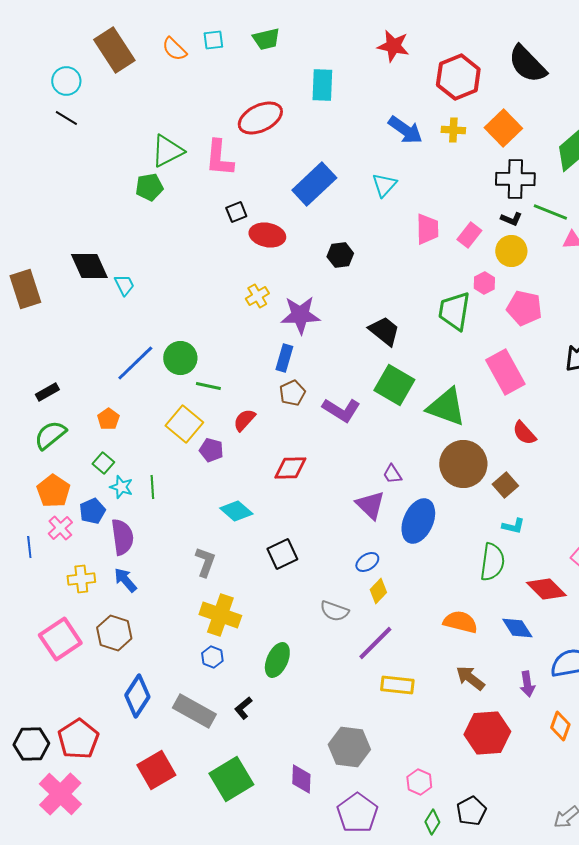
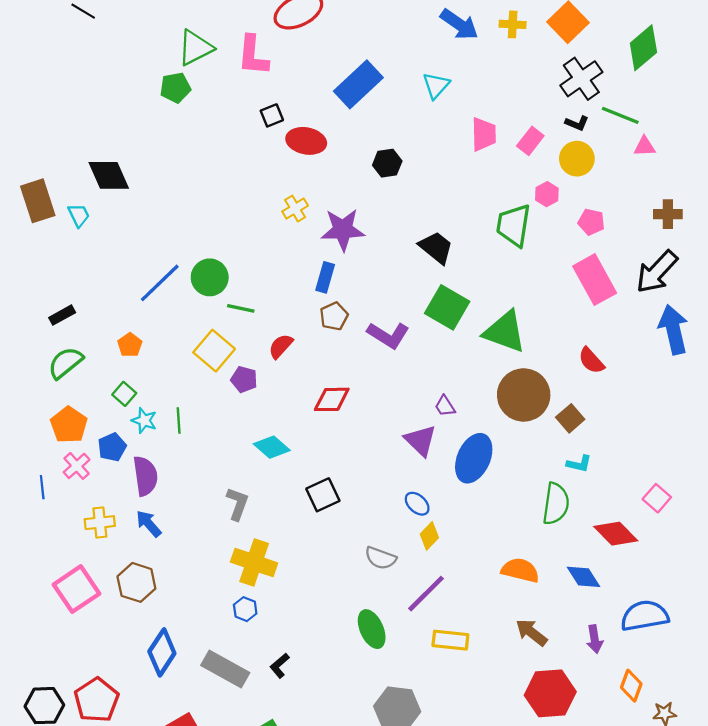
black cross: (515, 179) -> (581, 79), turned -36
cyan trapezoid: (124, 285) -> (79, 215), moved
pink pentagon: (524, 308) -> (591, 222), size x0.7
pink rectangle: (505, 372) -> (595, 280), moved
blue ellipse: (367, 562) -> (417, 504), turned 75
green ellipse: (277, 660) -> (372, 629), moved, turned -48

